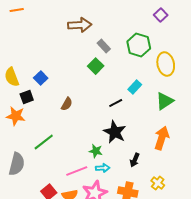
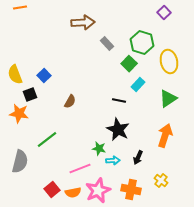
green square: (96, 66) -> (129, 64), moved
black line: (116, 103) -> (119, 100), turned 40
cyan arrow: (103, 168) -> (113, 160), moved

